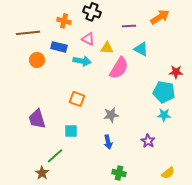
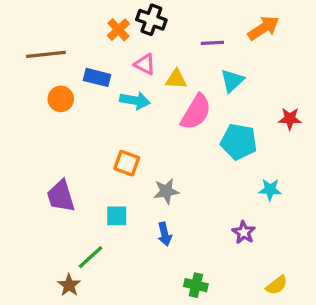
orange cross: (64, 21) -> (118, 30), moved, turned 32
cyan triangle: (141, 49) -> (232, 81), turned 49
cyan pentagon: (164, 92) -> (239, 142), moved
gray star: (111, 115) -> (166, 191), moved
blue arrow: (108, 142) -> (165, 234), moved

